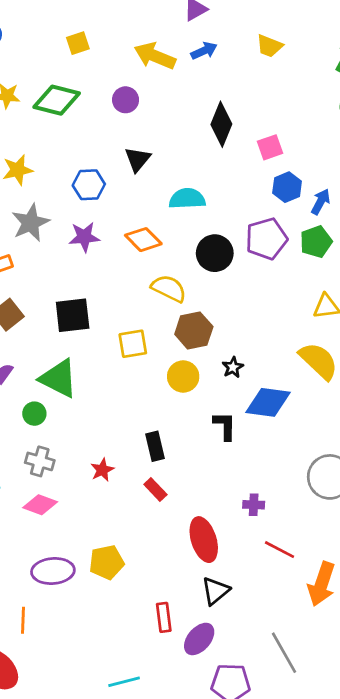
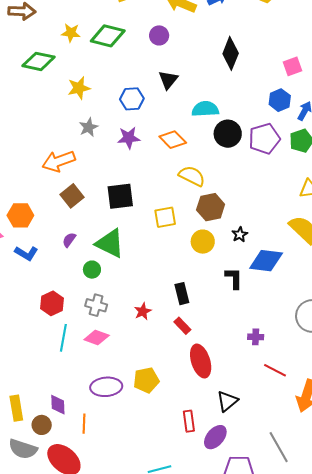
pink square: (270, 147) -> (292, 66), moved
gray star: (30, 223) -> (89, 127), size x0.7
black circle: (215, 253) -> (228, 134), moved
red ellipse: (204, 540) -> (201, 361), moved

